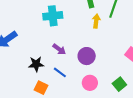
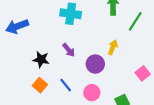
yellow arrow: (96, 21) -> (113, 47), moved
blue line: (60, 72) -> (66, 85), moved

